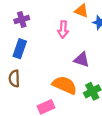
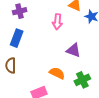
orange semicircle: (65, 85) -> (57, 73), size x0.7

